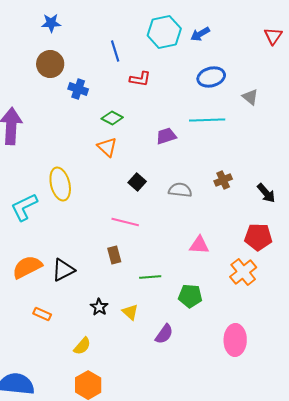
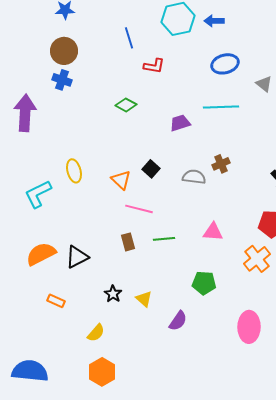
blue arrow: (200, 34) -> (214, 21), turned 30
blue cross: (78, 89) -> (62, 80), moved
orange triangle: (107, 147) -> (121, 180), moved
brown cross: (223, 180) -> (221, 164), moved
yellow ellipse: (60, 184) -> (74, 171), size x0.7
green line: (150, 277) -> (164, 239), moved

